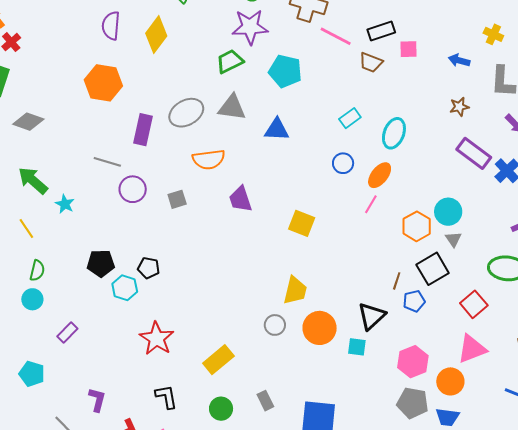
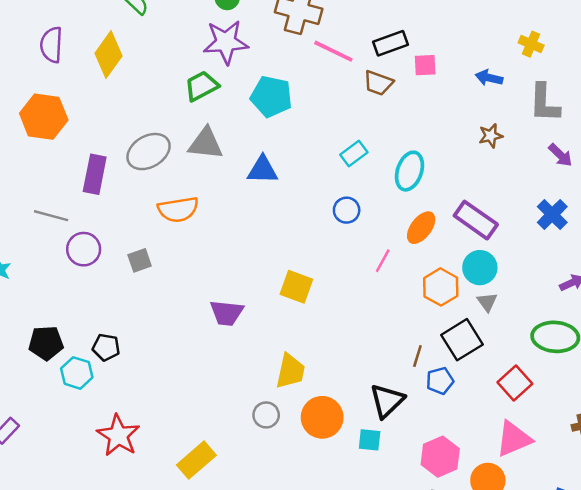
purple rectangle: (474, 153) -> (476, 220), moved
orange ellipse: (380, 175) -> (421, 228), moved
purple trapezoid: (240, 199) -> (227, 313), moved, turned -64

